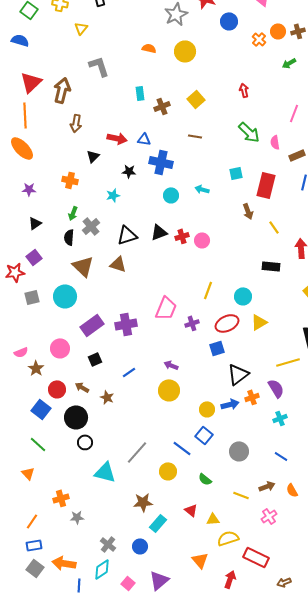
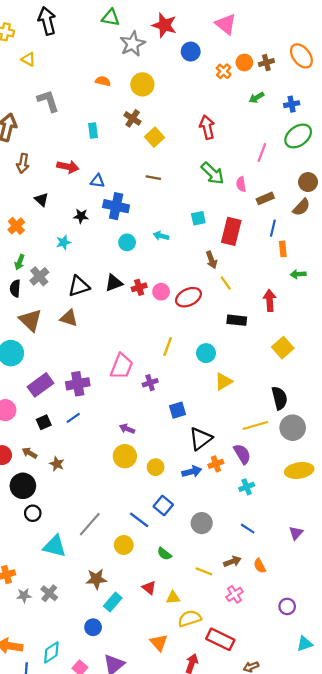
yellow triangle: (81, 28) -> (28, 59), turned -40
red arrow: (244, 90) -> (207, 127), size x1.5
brown cross: (162, 106) -> (133, 118), moved, turned -35
red arrow: (117, 138) -> (68, 167), moved
black triangle: (93, 156) -> (42, 200), turned -32
orange cross: (70, 180) -> (16, 226), turned 35
yellow line: (274, 227) -> (226, 283), moved
red ellipse: (227, 323) -> (188, 297), moved
blue line: (129, 372) -> (73, 418), moved
yellow circle: (207, 409) -> (156, 467), moved
gray cross: (108, 544) -> (49, 593), moved

